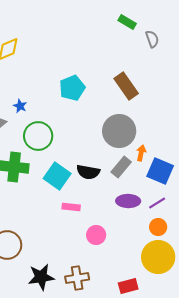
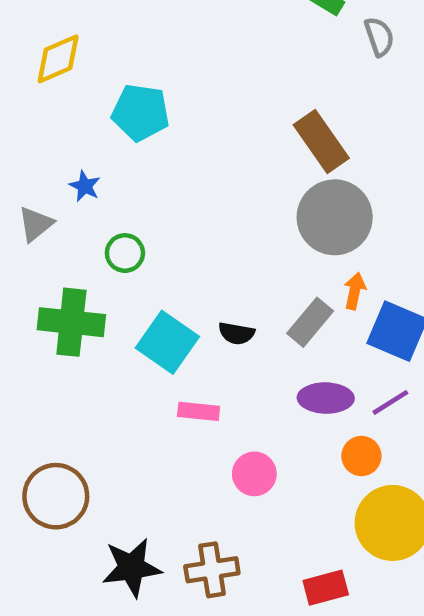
cyan pentagon: (72, 88) -> (141, 112), moved, turned 30
gray circle: (119, 131) -> (335, 217), moved
green circle: (38, 136) -> (125, 253), size x0.6
black semicircle: (88, 172) -> (236, 333), size x0.7
orange circle: (158, 227) -> (361, 456), moved

